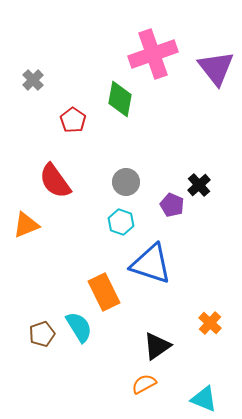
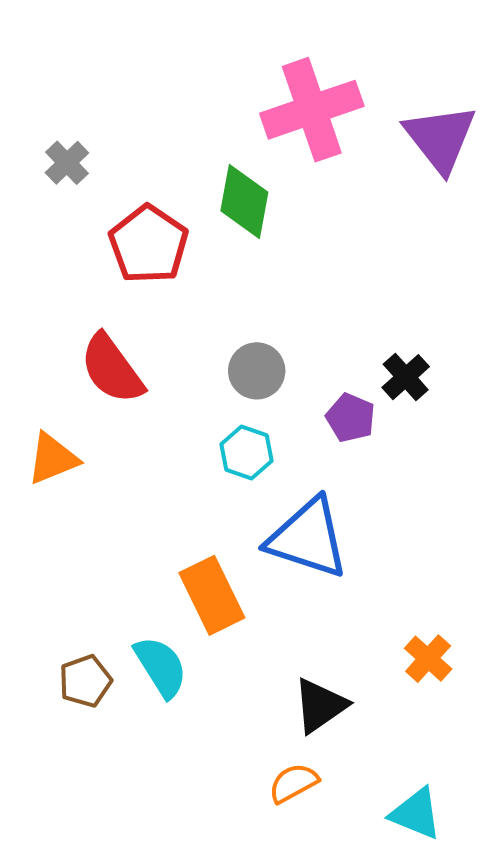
red pentagon: (73, 120) -> (149, 244), size x1.5

